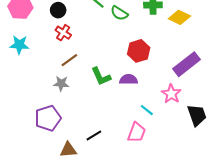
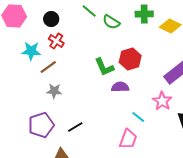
cyan star: (19, 45) -> (31, 51), moved
brown line: (69, 60) -> (48, 67), moved
green L-shape: (101, 76) -> (104, 67), moved
black line: (94, 136) -> (75, 127), moved

